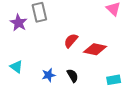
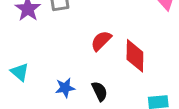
red diamond: (95, 49) -> (135, 56), turned 75

